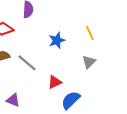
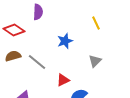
yellow line: (90, 33) -> (96, 23), moved

